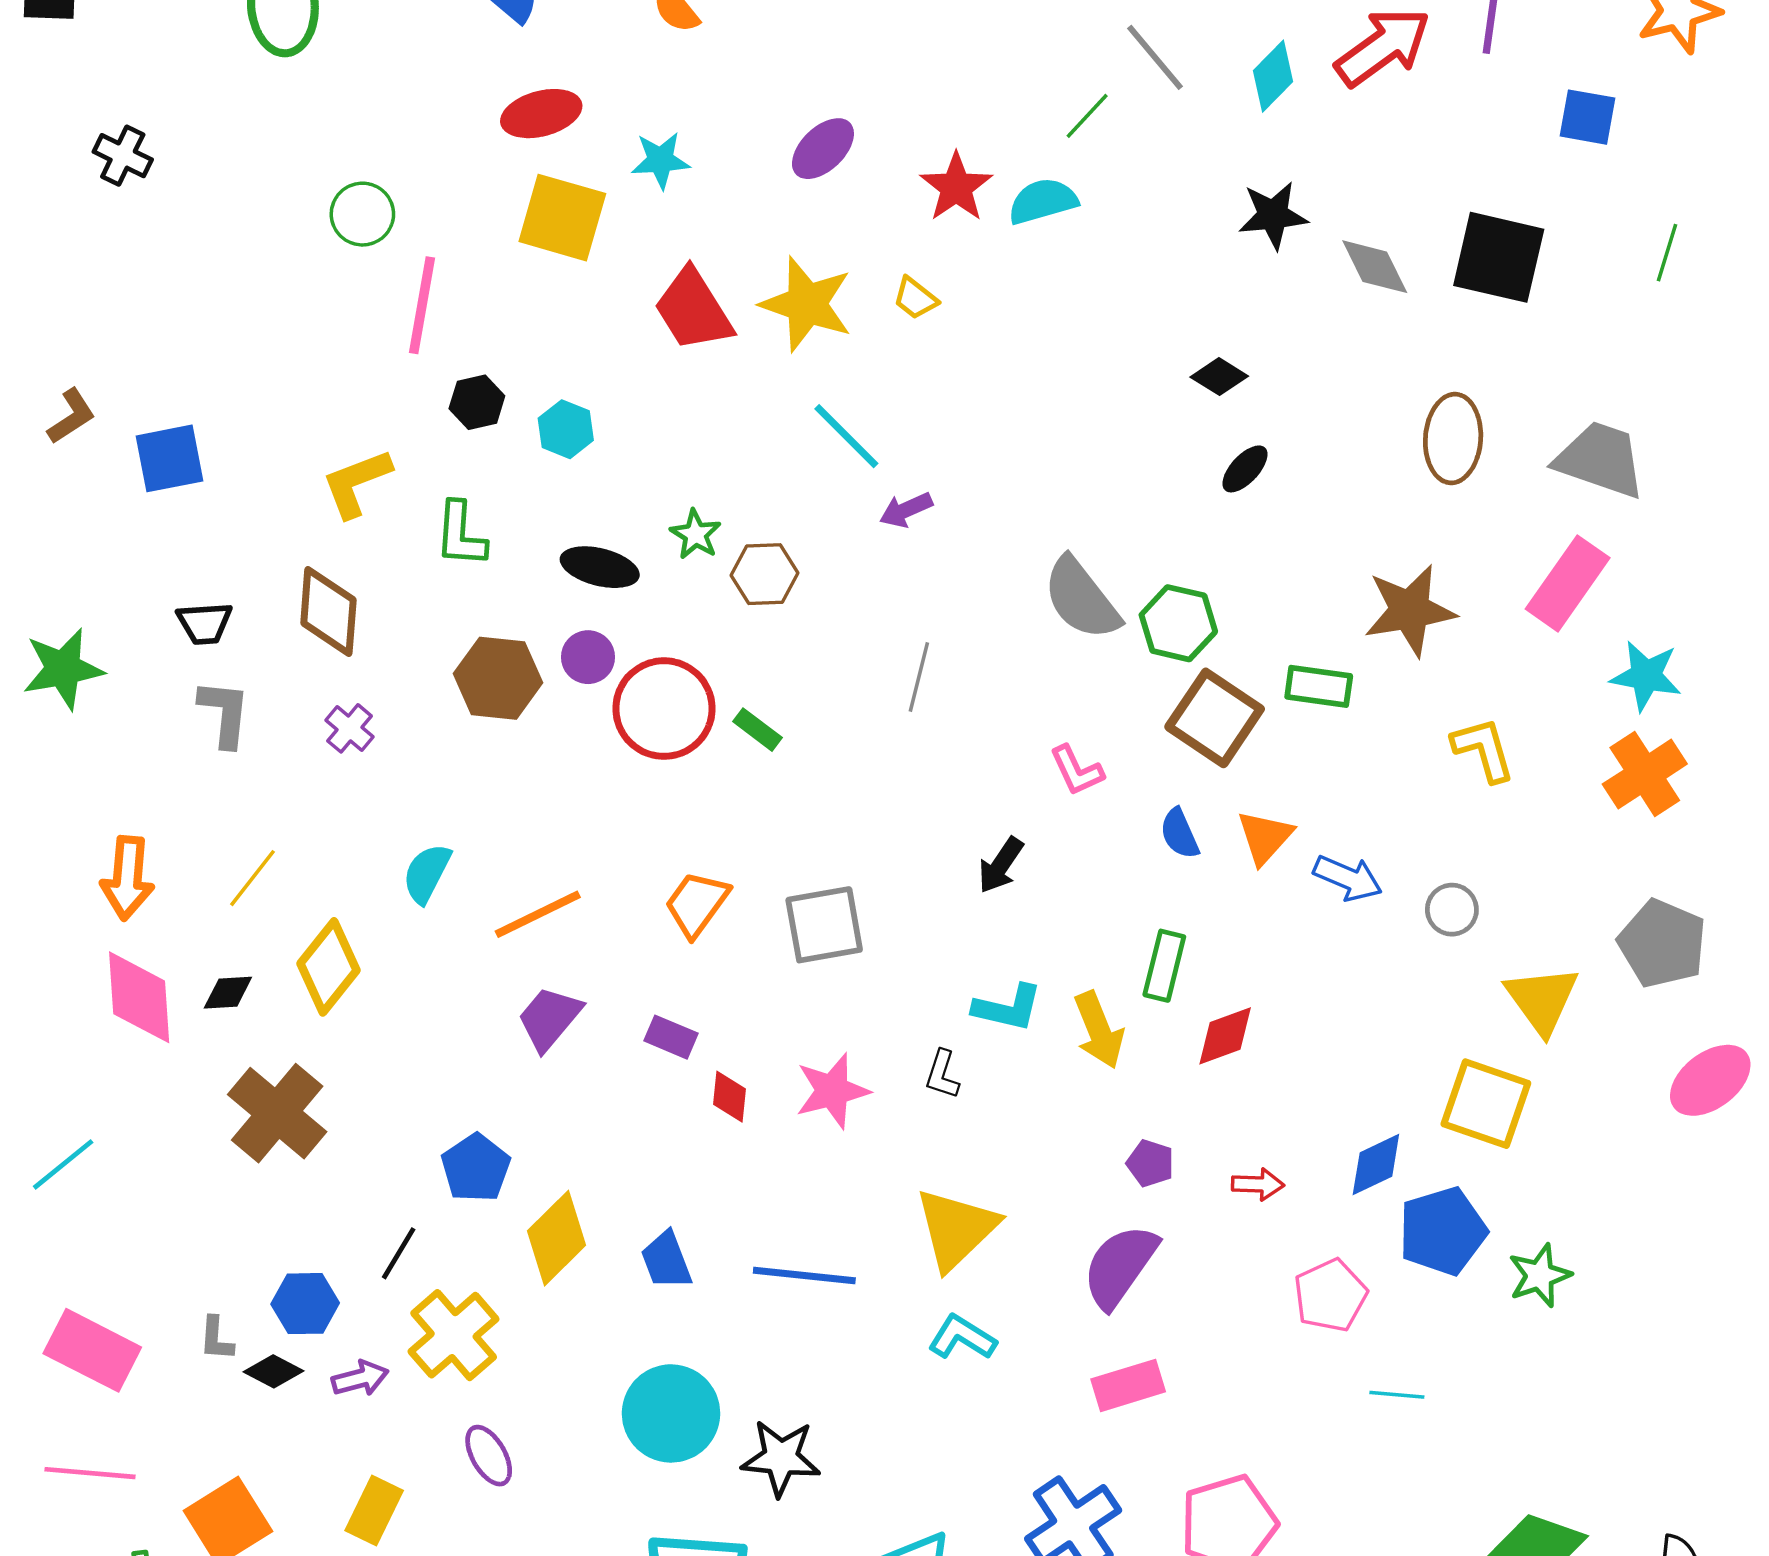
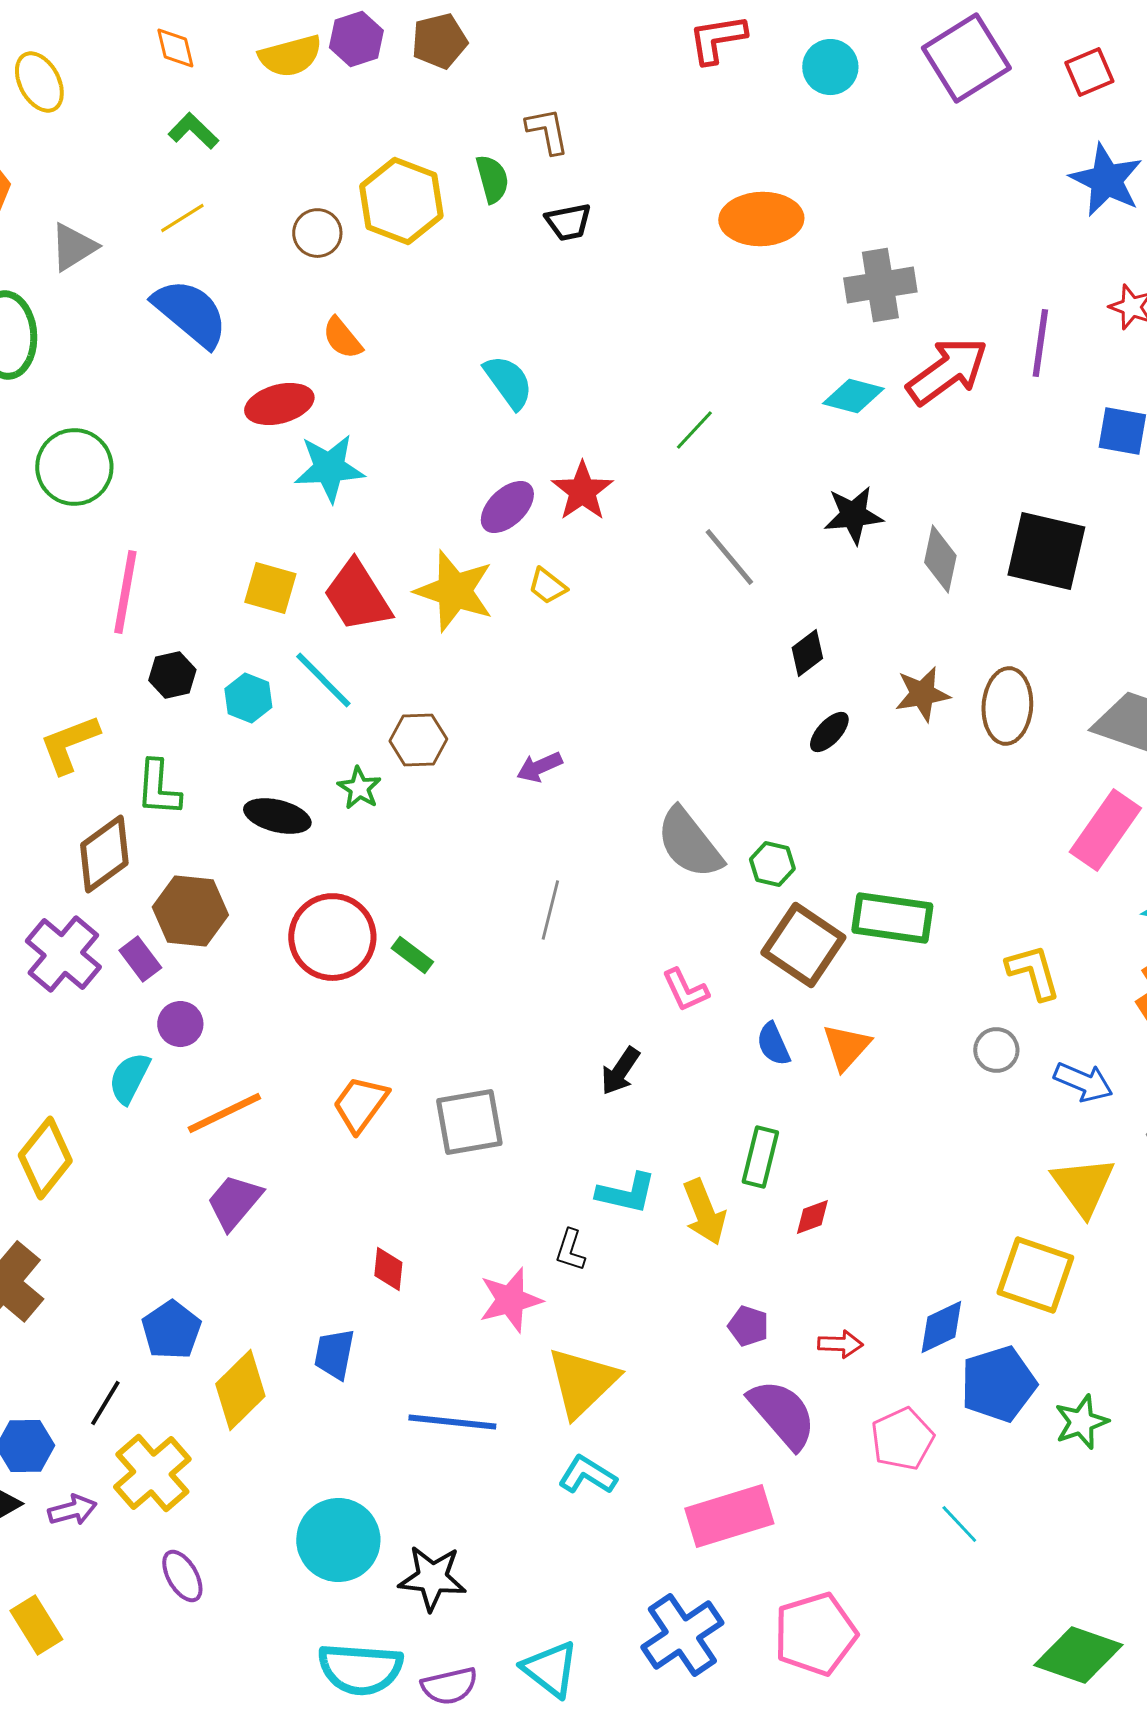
gray line: (1155, 57) -> (729, 557), moved
cyan diamond: (1273, 76) -> (853, 396), turned 60
red ellipse: (541, 114) -> (279, 404), moved
purple ellipse: (823, 149) -> (507, 507), moved
cyan star: (660, 160) -> (329, 468), size x1.4
cyan semicircle: (1043, 201) -> (508, 382), moved, turned 70
green circle: (362, 214) -> (74, 467), moved, size x1.4
yellow square: (562, 218) -> (270, 588), moved, size x0.7
gray diamond: (1375, 267) -> (940, 559), turned 38
black diamond: (1219, 377) -> (807, 653), turned -69
cyan line: (846, 436) -> (323, 680), moved
brown hexagon: (765, 574) -> (418, 740), moved
brown star: (1410, 610) -> (922, 694), moved, size x0.7
brown diamond: (328, 612) -> (104, 854), moved, turned 50
green hexagon: (1178, 623) -> (772, 864), size x0.7
purple circle: (588, 657) -> (180, 1024), moved
green rectangle: (1319, 686) -> (892, 918), size x1.4
purple cross: (350, 728) -> (63, 954), size x1.8
blue arrow: (1348, 878) -> (1083, 1082), moved
gray circle: (1452, 910) -> (996, 1050), moved
red diamond: (1225, 1036) -> (812, 1217), size x0.7
purple rectangle: (671, 1037) -> (140, 959), moved, turned 30
pink star: (832, 1091) -> (510, 1300), moved
blue trapezoid: (666, 1260) -> (334, 1354), moved, turned 32
purple semicircle: (1120, 1266) -> (782, 1414), moved, turned 104
pink rectangle: (1128, 1385) -> (729, 1516), size x1.4
cyan line: (1397, 1395) -> (959, 1524), turned 42
yellow rectangle: (374, 1510) -> (36, 1625), moved, turned -58

